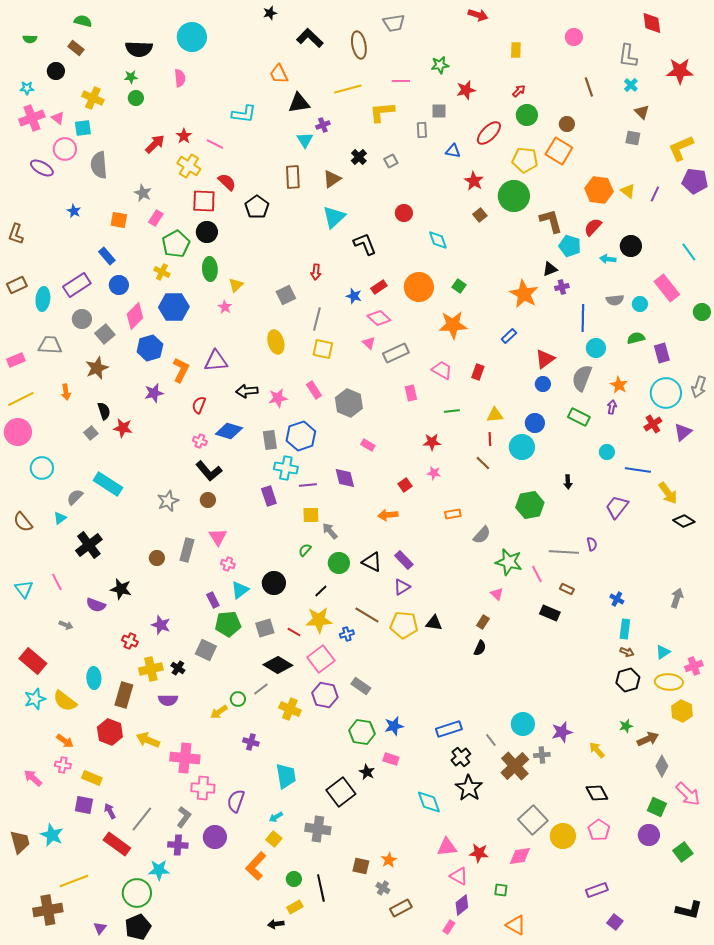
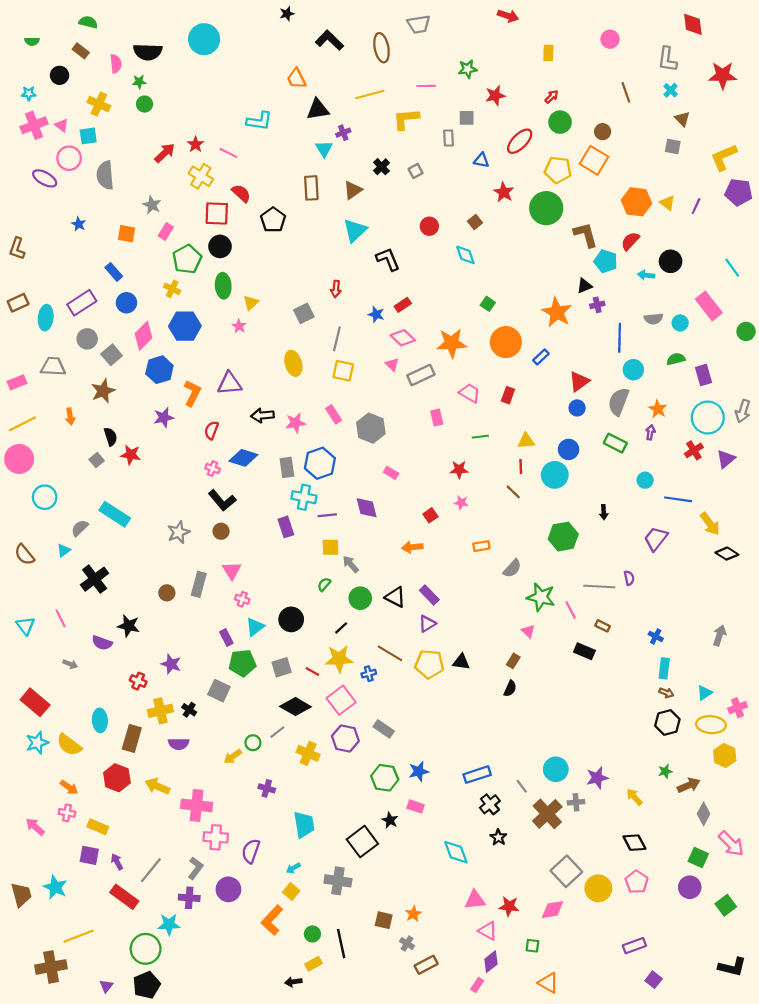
pink semicircle: (180, 78) -> (116, 64), moved
brown square: (480, 215) -> (475, 222), moved
orange circle: (419, 287) -> (506, 342), moved
orange star: (453, 325) -> (452, 343), moved
black star: (469, 788) -> (498, 837), size x0.6

